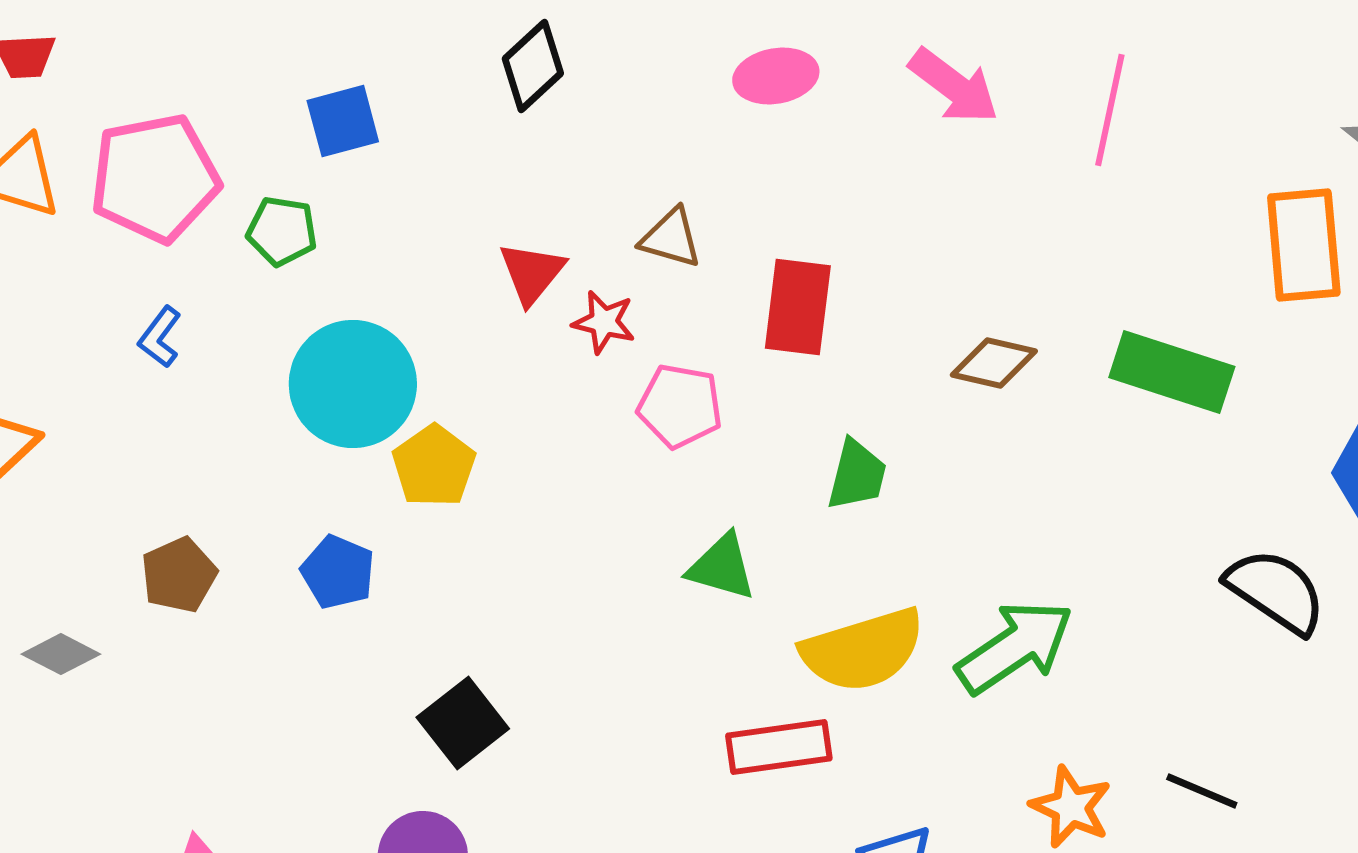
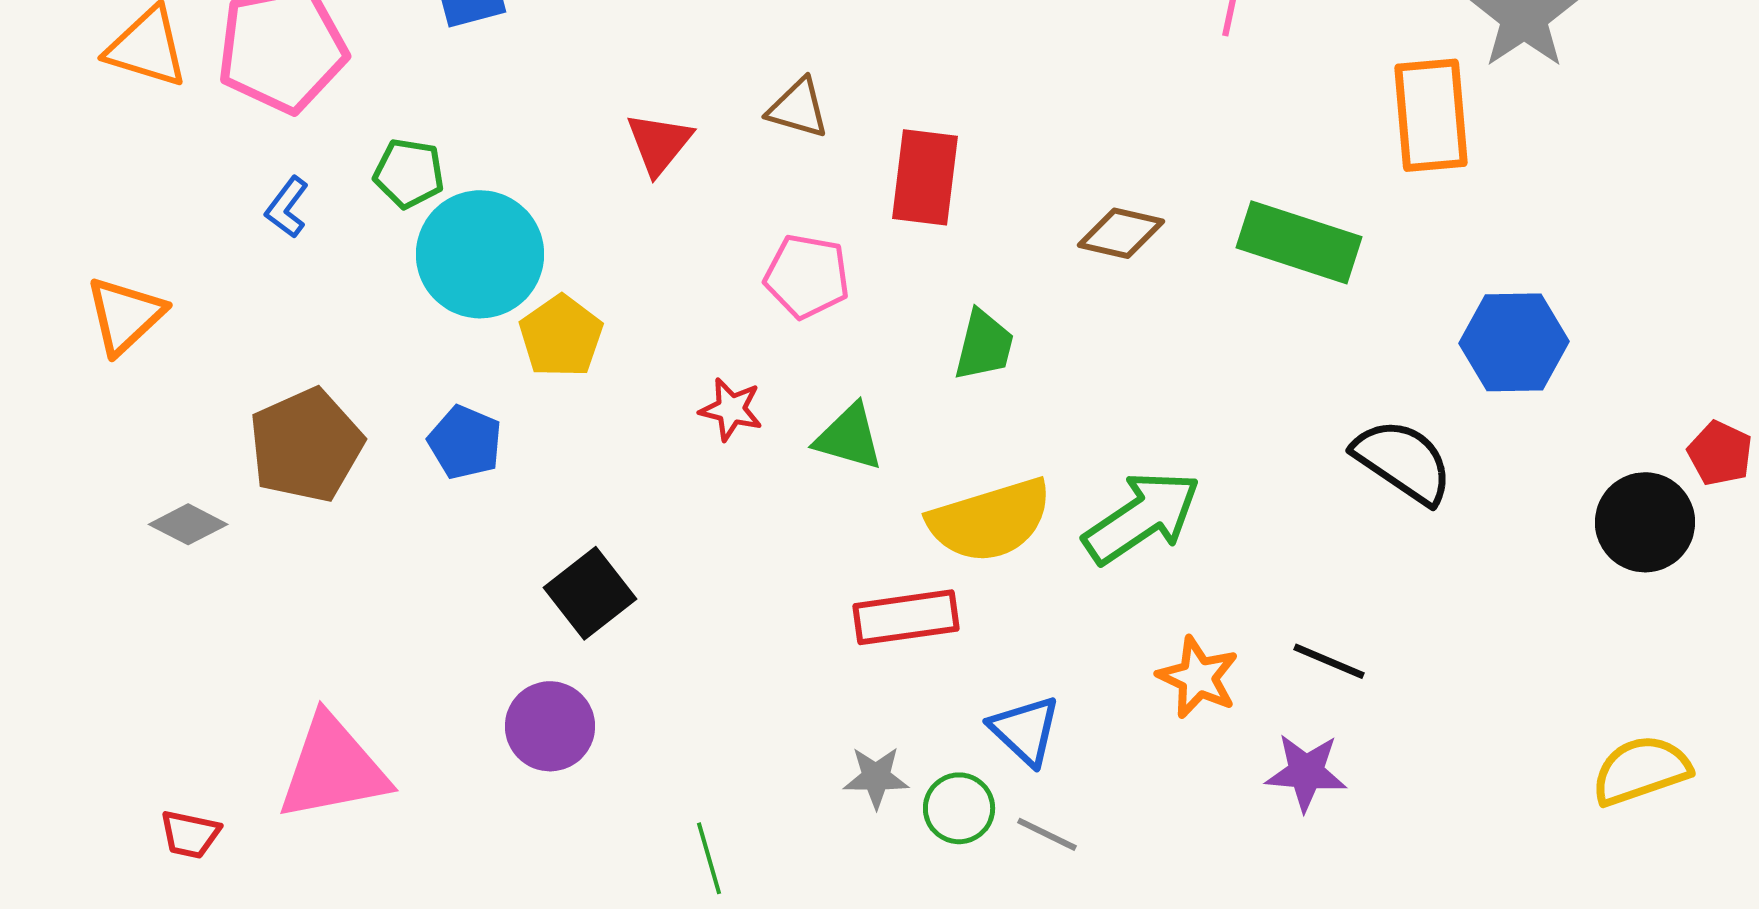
green pentagon: (282, 231) -> (409, 173), moved
red star: (604, 322) -> (731, 409), moved
brown pentagon: (179, 575) -> (306, 445), size x1.5

